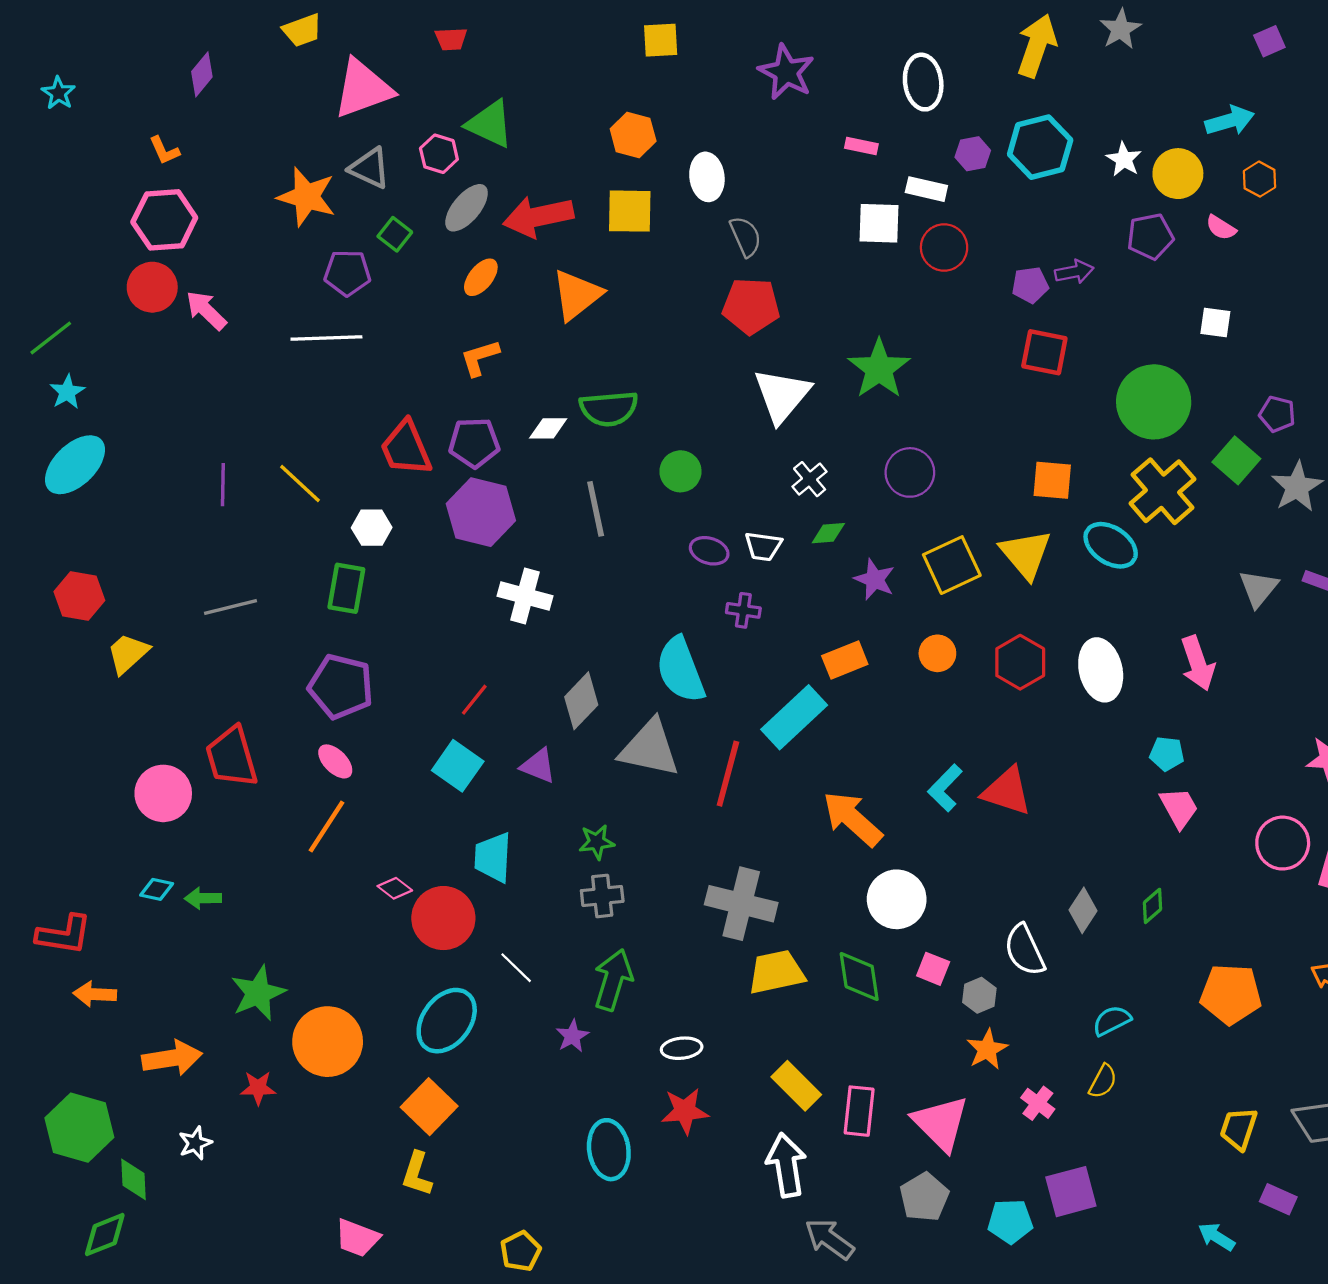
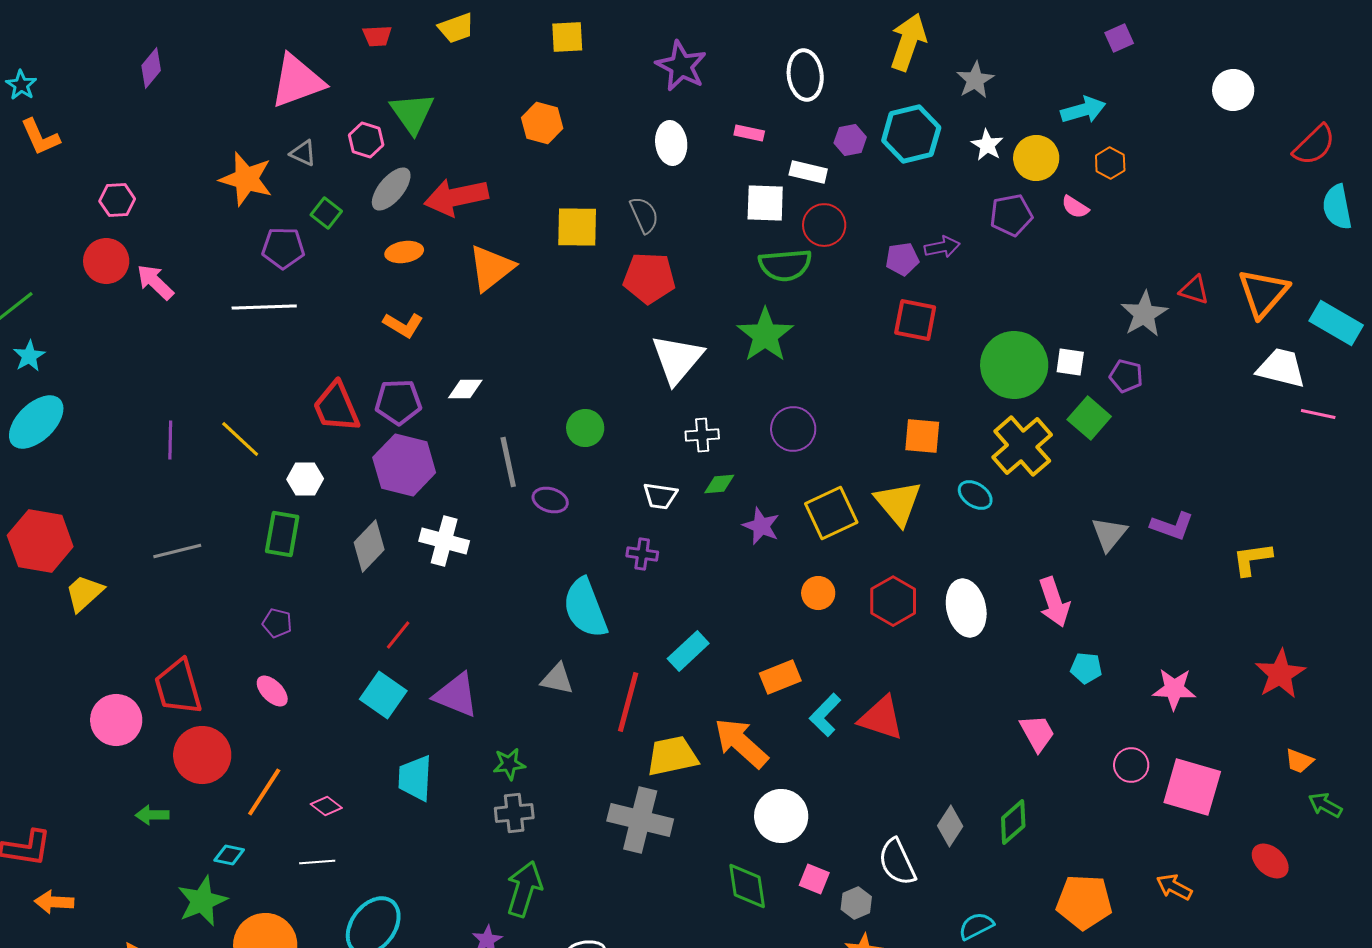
gray star: (1121, 29) -> (975, 80), moved
yellow trapezoid: (302, 30) -> (456, 28), moved
green triangle: (490, 124) -> (412, 113), turned 30
orange L-shape: (164, 150) -> (40, 137), moved, size x1.4
gray triangle: (369, 168) -> (303, 153), size x0.7
white ellipse: (707, 177) -> (671, 143), moved
yellow square: (630, 211) -> (577, 227), moved
pink hexagon: (164, 220) -> (117, 200), size x0.6
orange ellipse: (481, 277) -> (404, 252), turned 42
white square: (1215, 322) -> (1070, 362), moved
orange L-shape: (480, 358) -> (403, 325), turned -132
green semicircle: (609, 409) -> (785, 265), moved
white cross: (810, 479) -> (702, 435), turned 36
gray star: (1297, 487) -> (1144, 314), moved
cyan ellipse: (1111, 545) -> (975, 495), size x0.7
purple ellipse: (709, 551) -> (550, 500), moved
red hexagon: (79, 596) -> (40, 541), size x1.4
orange rectangle: (845, 660) -> (780, 677), moved
purple pentagon: (341, 686) -> (277, 623), size x0.5
gray diamond: (581, 701) -> (369, 546), moved
cyan rectangle: (794, 717) -> (688, 651), size x0.7
gray triangle: (650, 748) -> (557, 679), size x0.6
cyan pentagon: (1167, 754) -> (1086, 668), moved
purple triangle: (538, 766) -> (456, 695), size x1.4
orange line: (326, 827) -> (264, 792), moved
pink circle: (1283, 843) -> (1131, 765), size x0.7
cyan diamond: (157, 889) -> (229, 855), moved
green diamond: (1153, 906) -> (1013, 822), size x1.4
red circle: (443, 918) -> (202, 755), moved
white line: (516, 968) -> (317, 862), moved, turned -48
yellow trapezoid: (776, 972) -> (672, 756), moved

